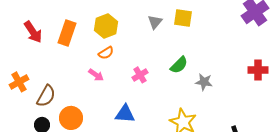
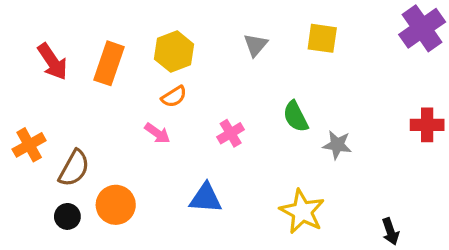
yellow square: (183, 18) -> (322, 38), moved
green semicircle: (179, 65) -> (296, 117), turned 108

